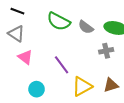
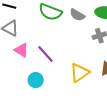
purple line: (62, 65) -> (45, 54), moved

